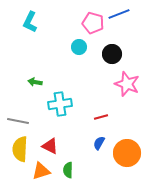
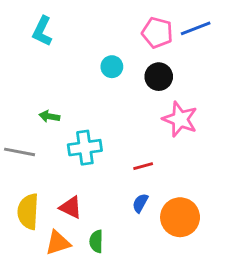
blue line: (119, 14) -> (196, 28), moved
pink pentagon: (93, 23) -> (157, 33), moved
gray line: (18, 121) -> (20, 152), moved

